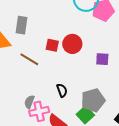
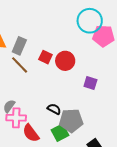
gray rectangle: (21, 25) -> (19, 46), moved
black semicircle: (62, 90) -> (54, 109), moved, turned -56

